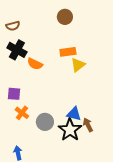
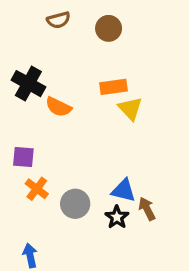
brown semicircle: (13, 26) -> (58, 20), moved
yellow triangle: (78, 65) -> (130, 109), turned -35
black star: (70, 130) -> (117, 217), size x0.6

